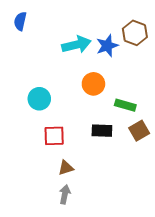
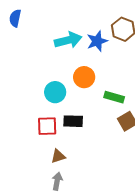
cyan circle: (39, 99) -> (55, 92), moved
black rectangle: (102, 131) -> (73, 121), moved

